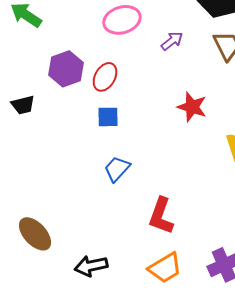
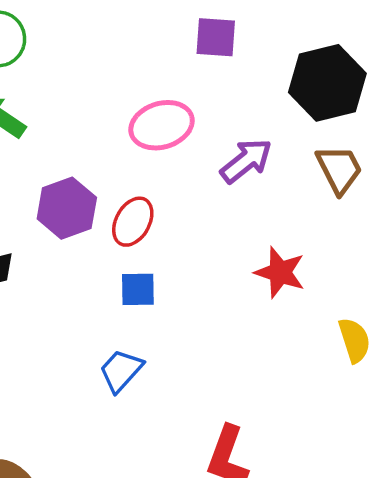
purple arrow: (172, 41) -> (246, 161), size x1.4
blue trapezoid: (117, 169) -> (121, 371), moved

